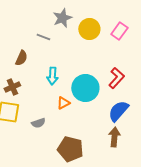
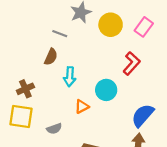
brown semicircle: (21, 58) -> (51, 57), moved
red L-shape: (116, 78) -> (132, 63), moved
cyan circle: (85, 88) -> (106, 90), size x0.7

